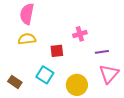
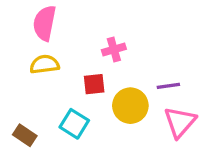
pink cross: (80, 34) -> (114, 50), moved
yellow circle: (77, 85) -> (130, 106), moved

